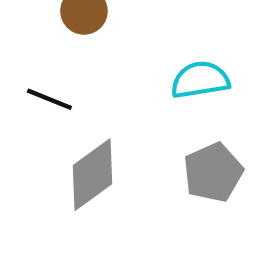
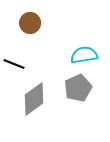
gray pentagon: (213, 172) -> (78, 88), moved

